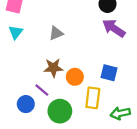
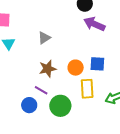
orange circle: (75, 77) -> (76, 68), moved

